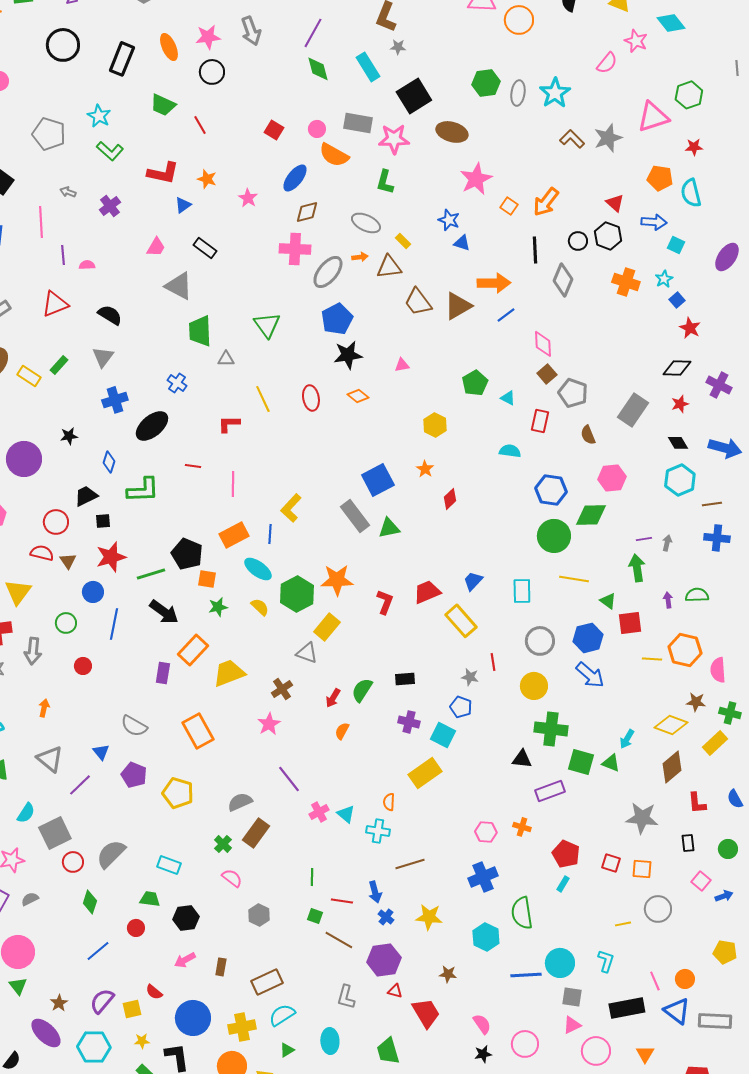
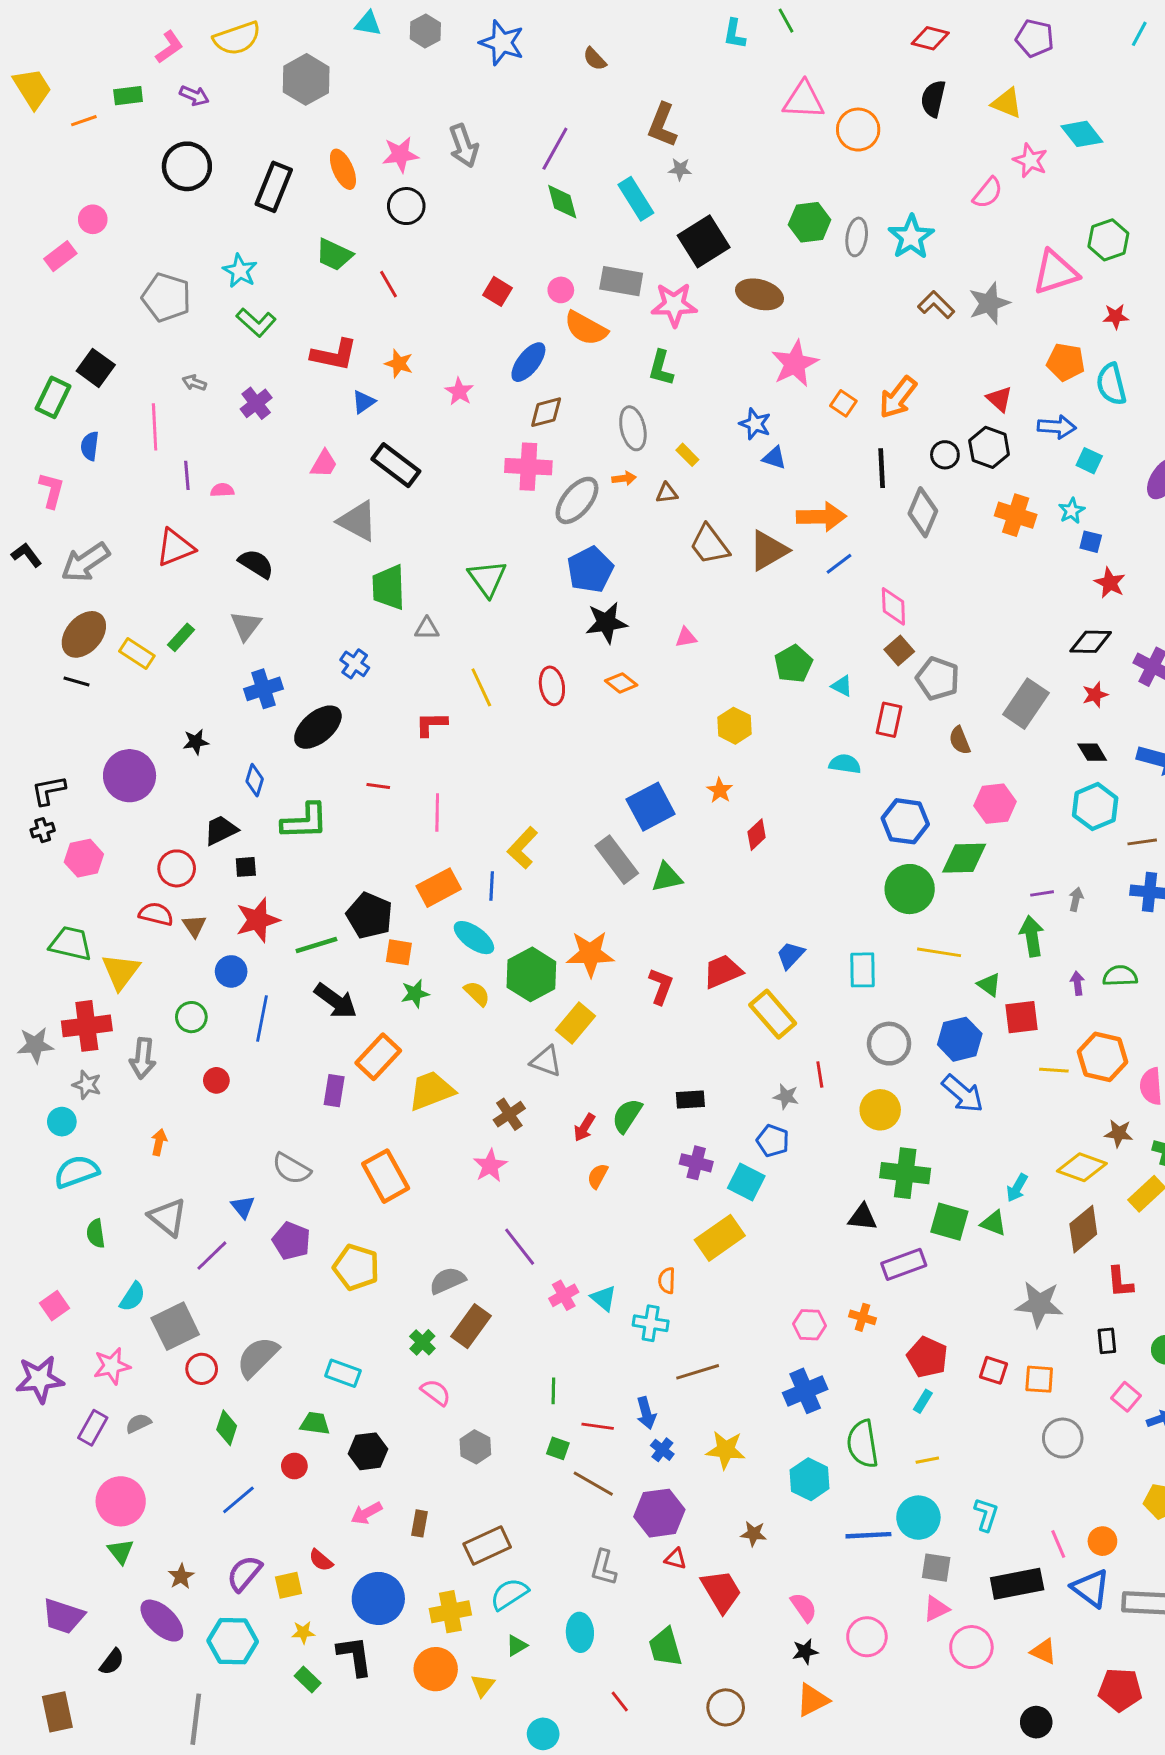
gray ellipse: (366, 223) -> (633, 428), turned 52
black rectangle: (205, 248) -> (396, 465), size x1.4
brown triangle: (389, 267) -> (667, 493), size x0.6
blue square: (677, 300) -> (1091, 542), turned -35
yellow line: (623, 924) -> (927, 1460), moved
orange triangle: (645, 1054) -> (1044, 1651), turned -36

